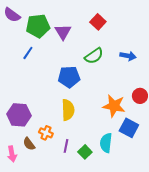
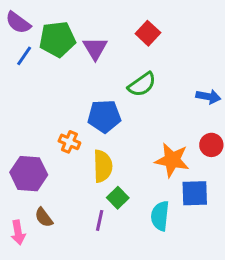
blue line: (28, 53) -> (24, 56), moved
blue arrow: (128, 56) -> (208, 97), moved
blue square: (129, 128) -> (195, 193), turned -30
orange cross: (46, 133) -> (69, 142), moved
green square: (85, 152) -> (118, 198), moved

